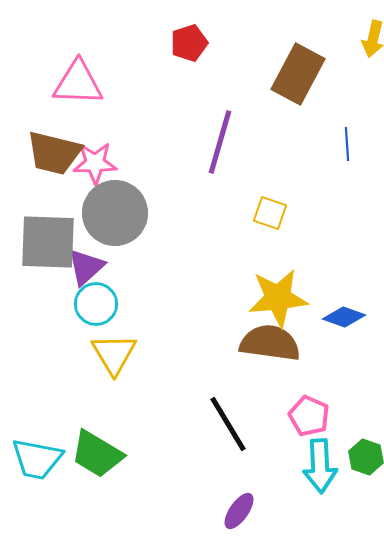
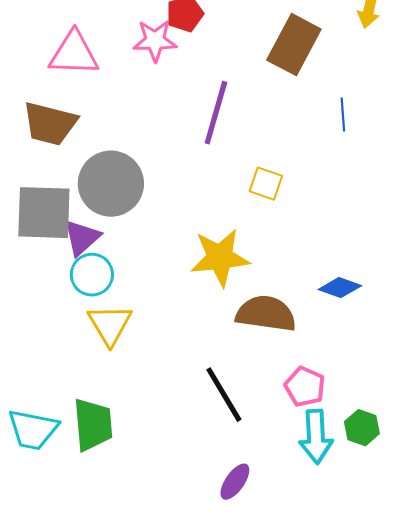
pink star: (95, 163) -> (155, 41), moved
yellow star: (278, 298) -> (220, 258), moved
green trapezoid: (97, 454) -> (93, 425), turned -126

